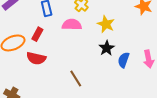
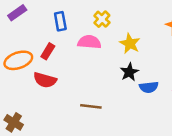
blue semicircle: (124, 60) -> (149, 87), turned -119
brown line: (76, 78) -> (91, 106), turned -54

